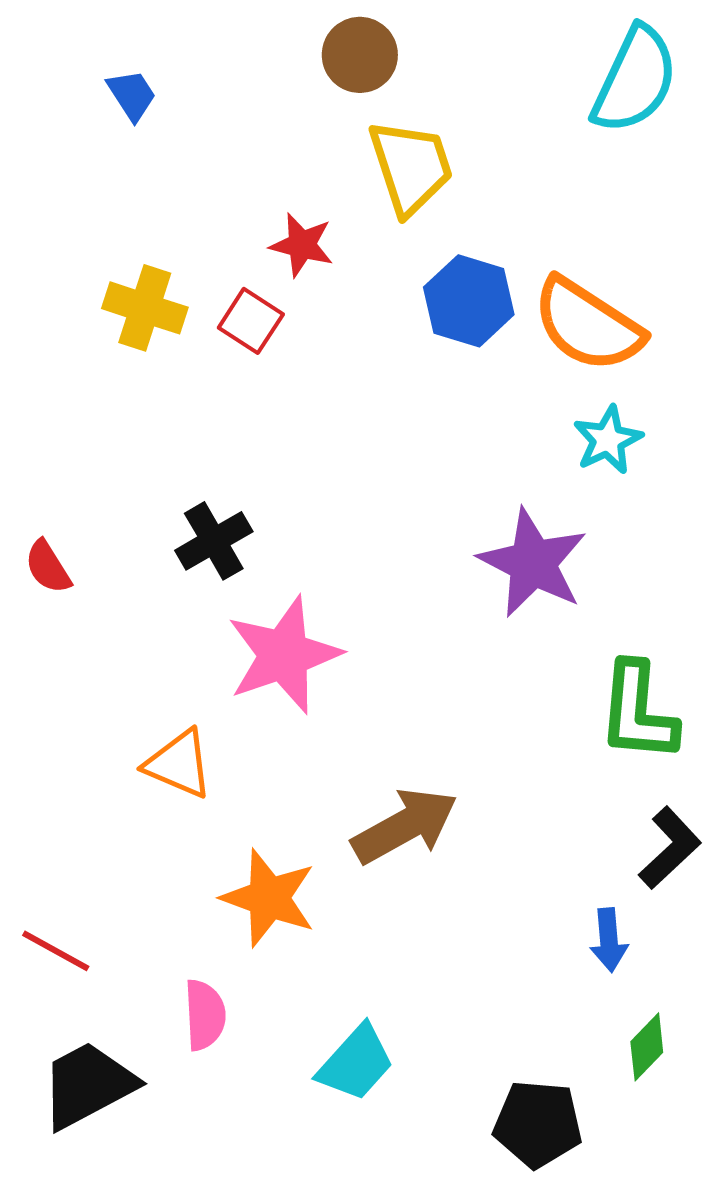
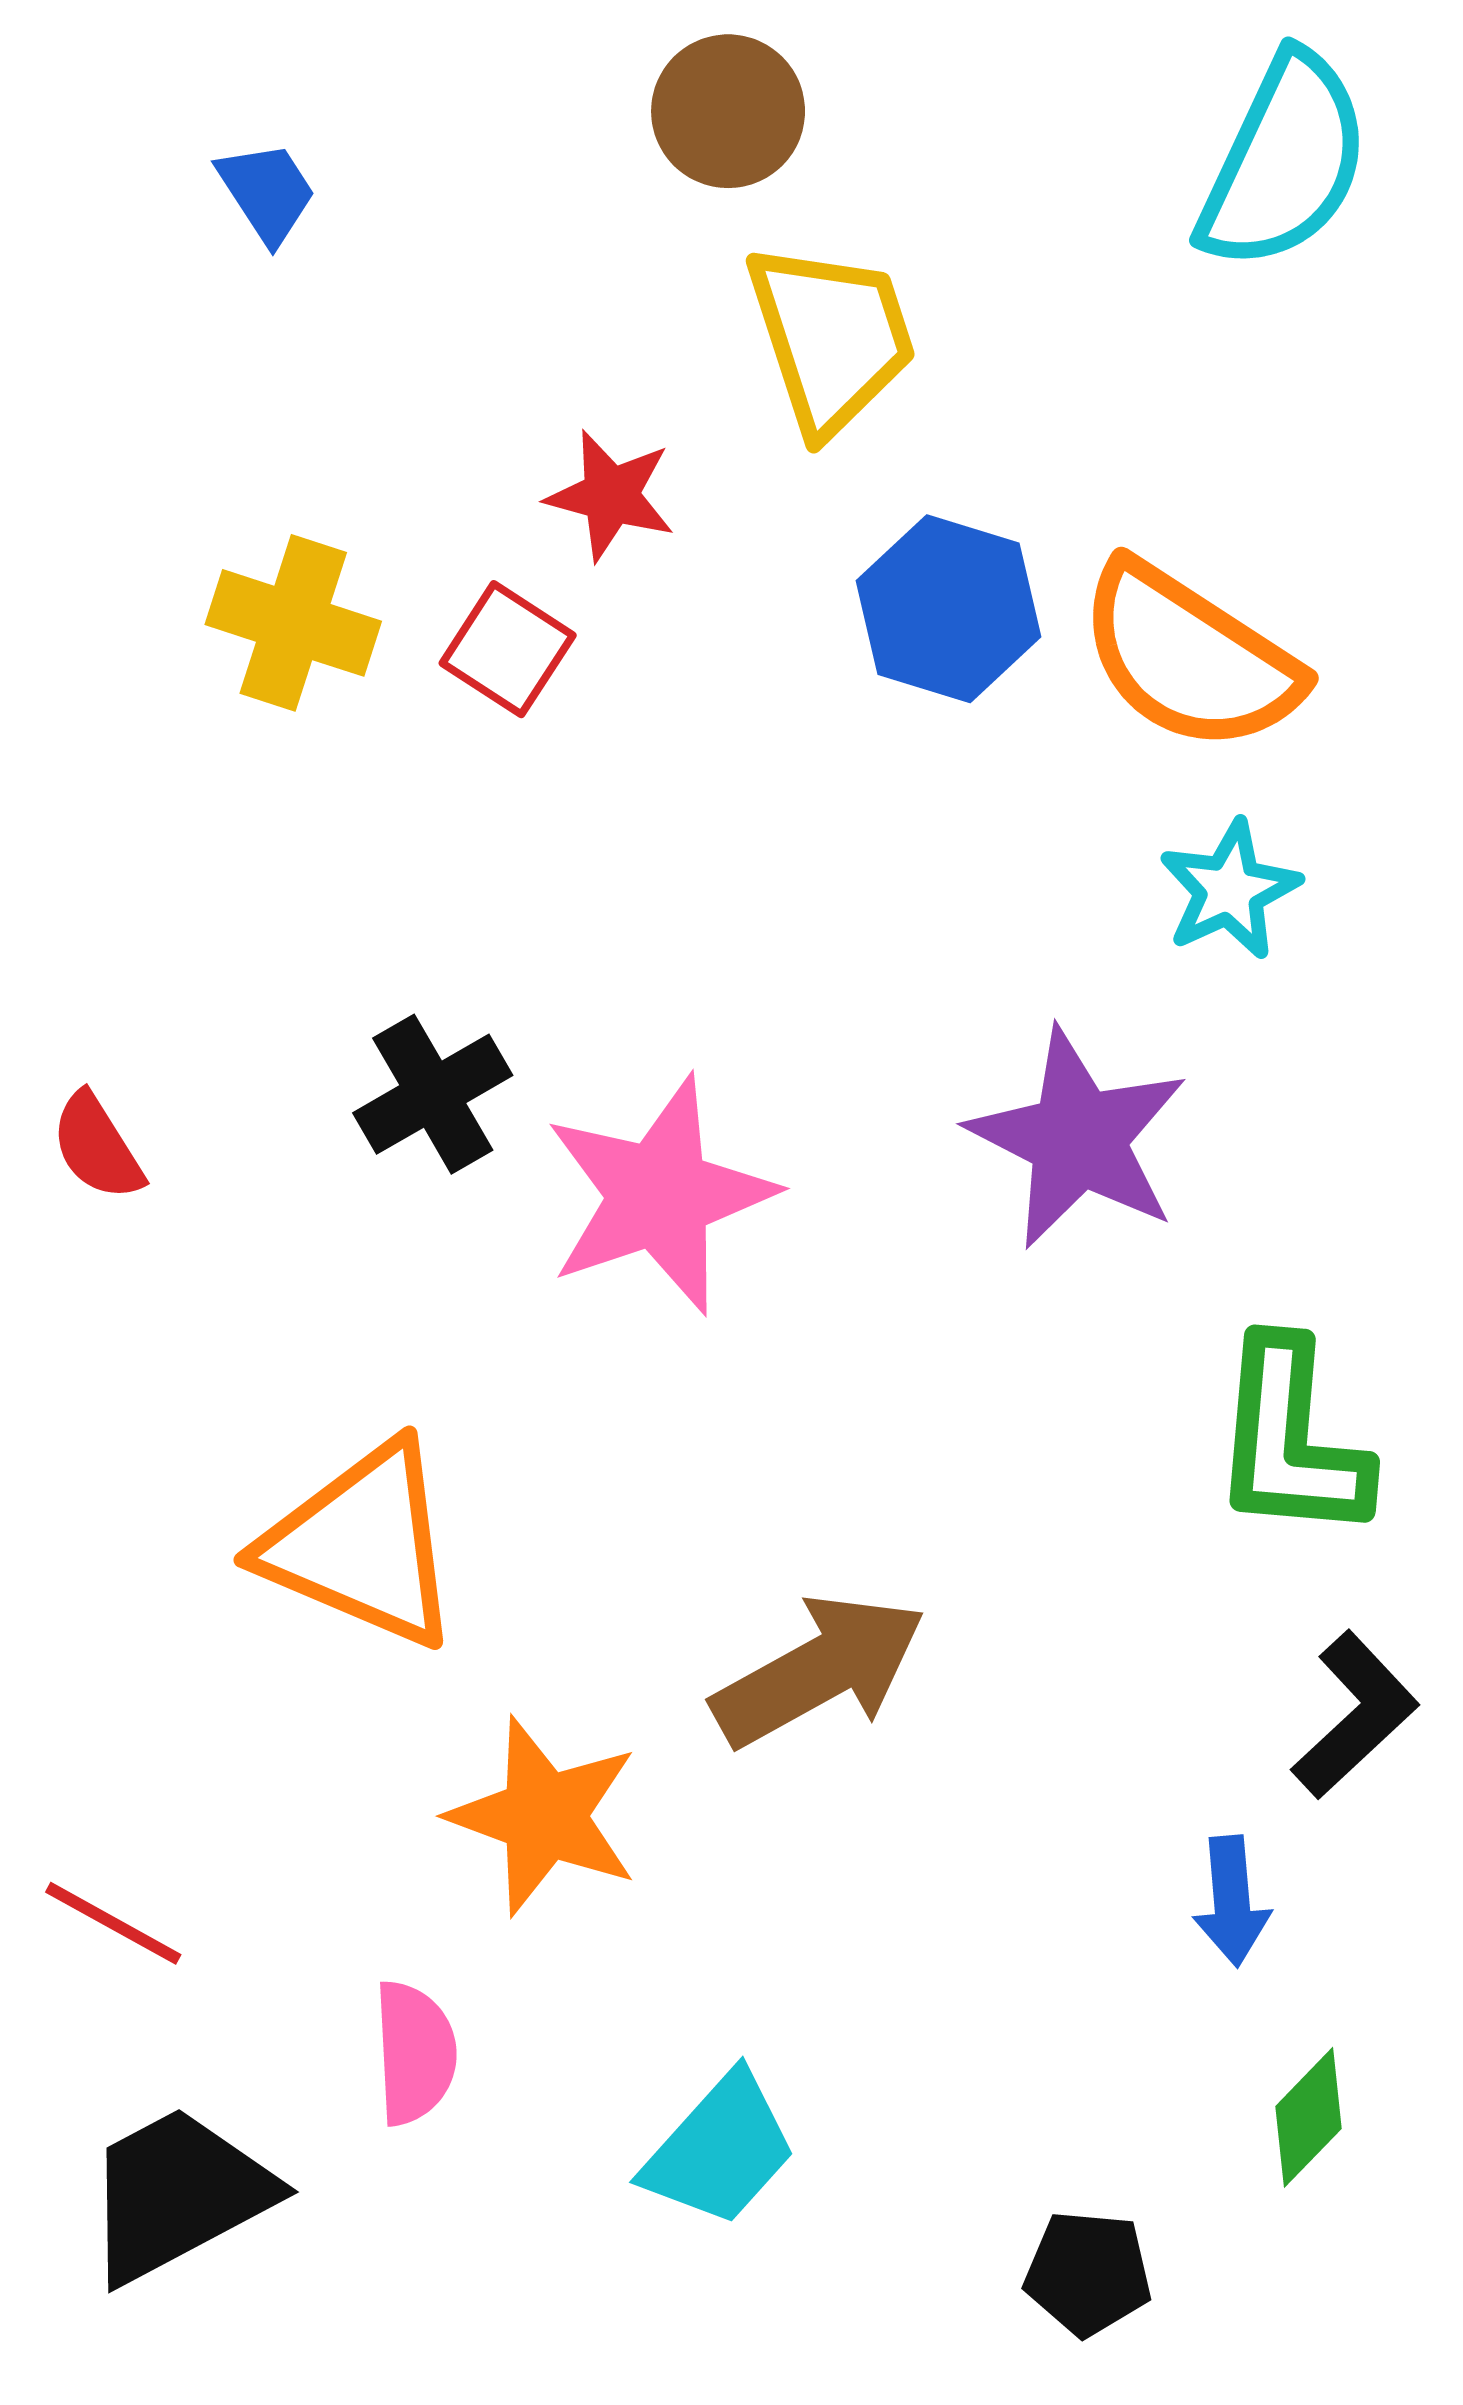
pink star: (284, 655) -> (659, 1195), moved
orange triangle: (179, 764) -> (362, 1545), size x1.5
black pentagon: (538, 1124) -> (1088, 2273), size x0.7

